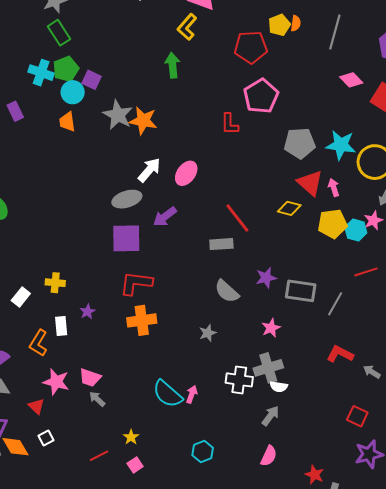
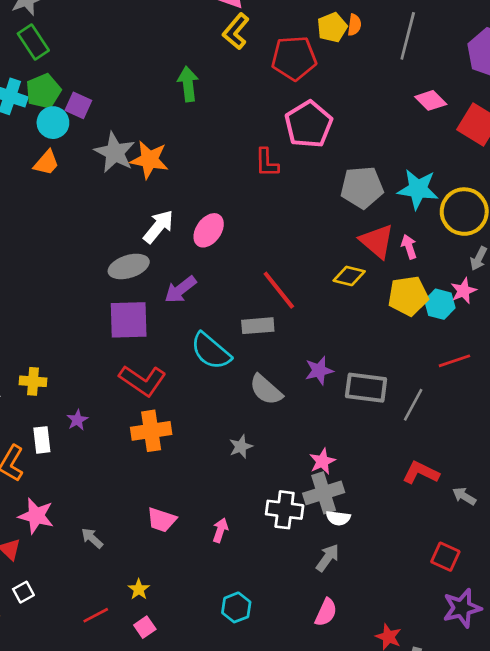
yellow L-shape: (187, 27) -> (236, 31), moved
orange trapezoid: (67, 122) -> (46, 163), turned -130
red L-shape: (136, 283) -> (143, 380), turned -152
pink star: (271, 328) -> (322, 461), moved
pink trapezoid: (90, 378) -> (161, 520), moved
cyan semicircle: (168, 394) -> (211, 351), moved

